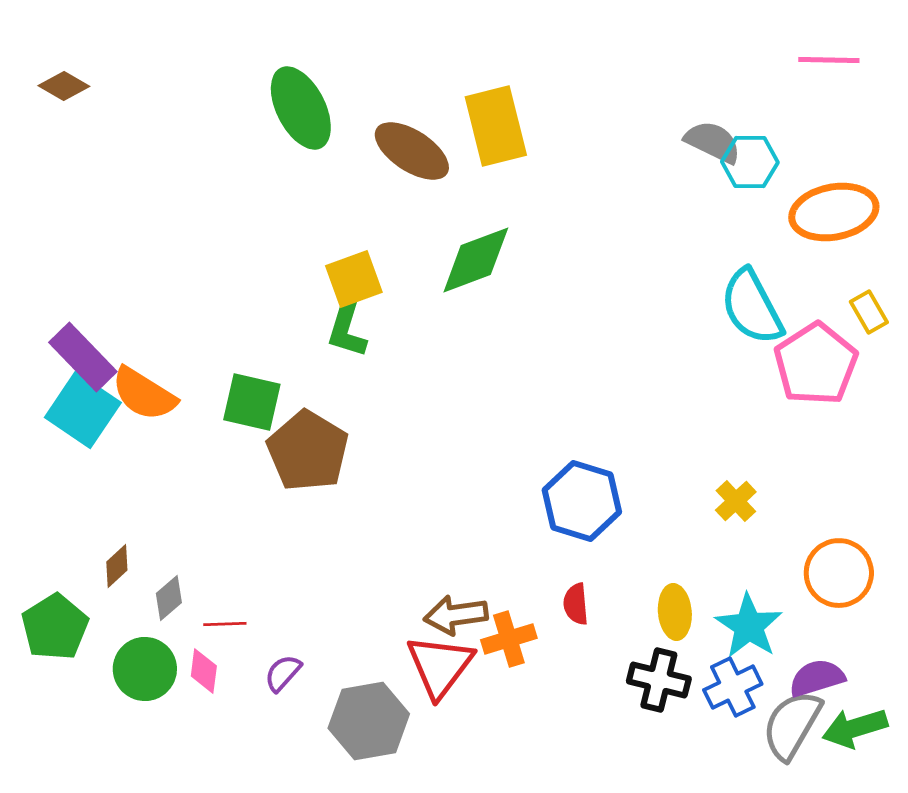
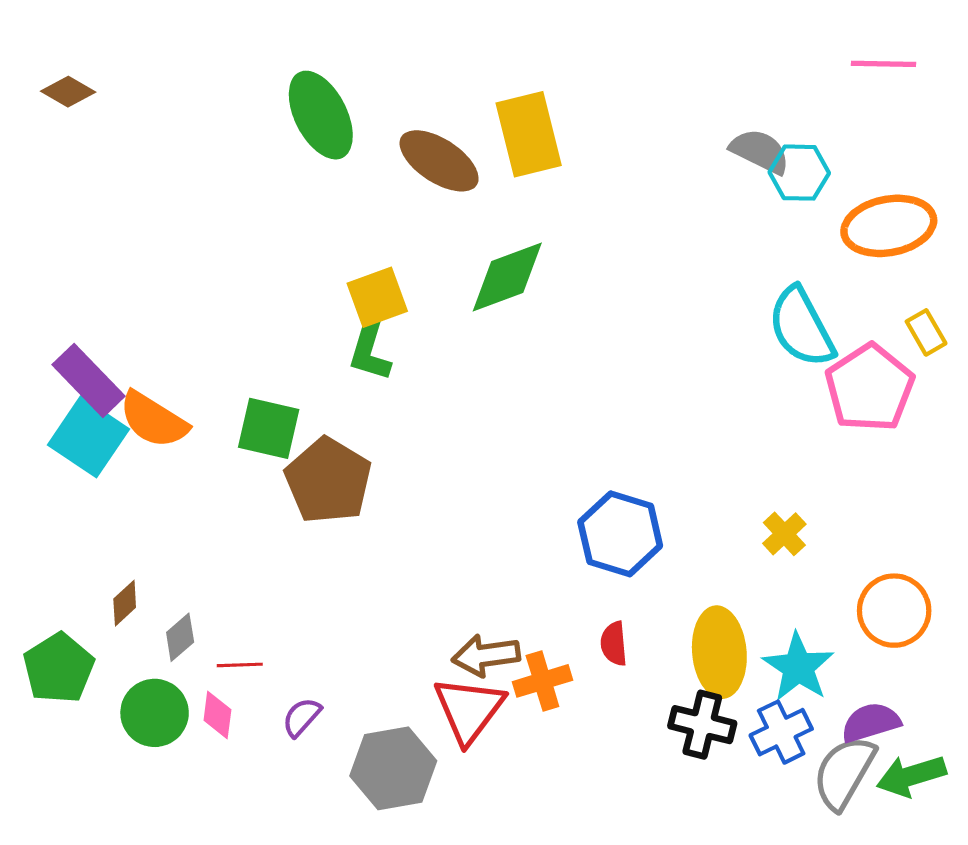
yellow ellipse: (675, 612) -> (719, 652), size x1.5

